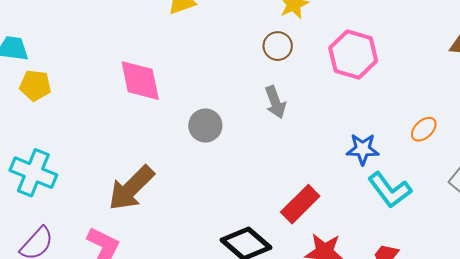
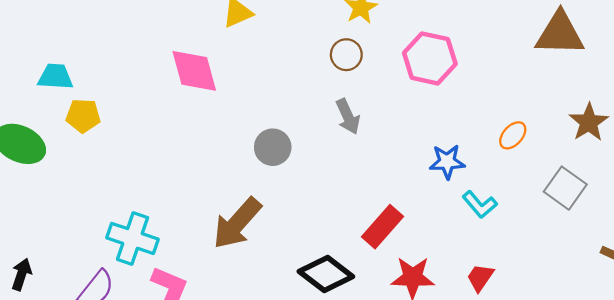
pink diamond: (140, 81) -> (194, 71), moved
cyan cross: (33, 173) -> (133, 238), moved
brown arrow: (131, 188) -> (237, 223), moved
cyan L-shape: (390, 190) -> (480, 204), size x0.7

